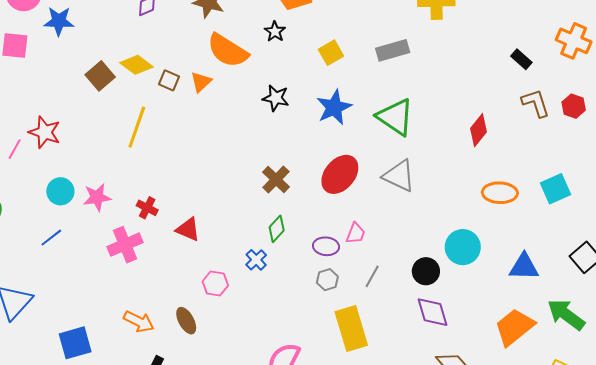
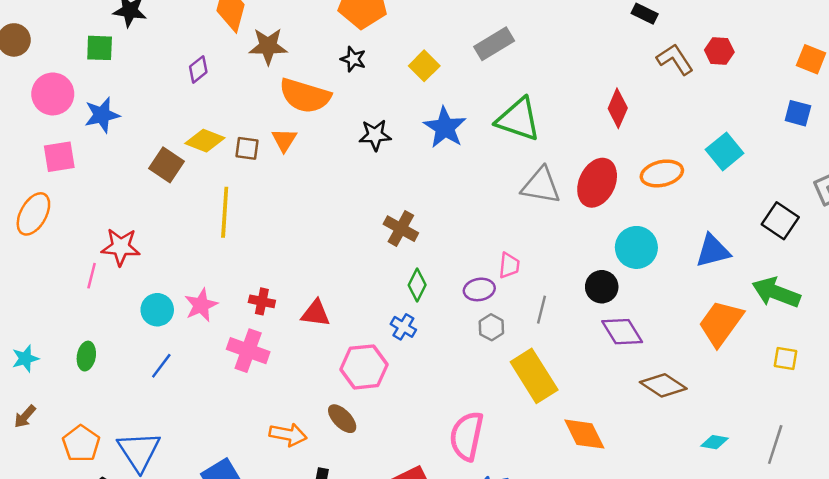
red ellipse: (340, 174) -> (597, 183), moved
pink cross: (125, 245) -> (248, 351), turned -32
pink hexagon: (215, 284) -> (364, 367), size x1.5

